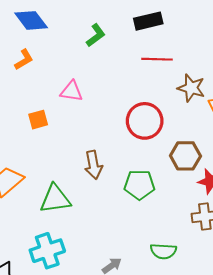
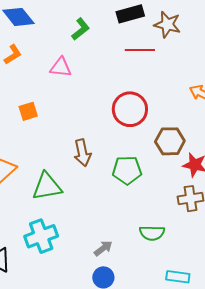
brown star: (191, 88) -> (167, 24), moved
pink triangle: (71, 91) -> (61, 67), moved

